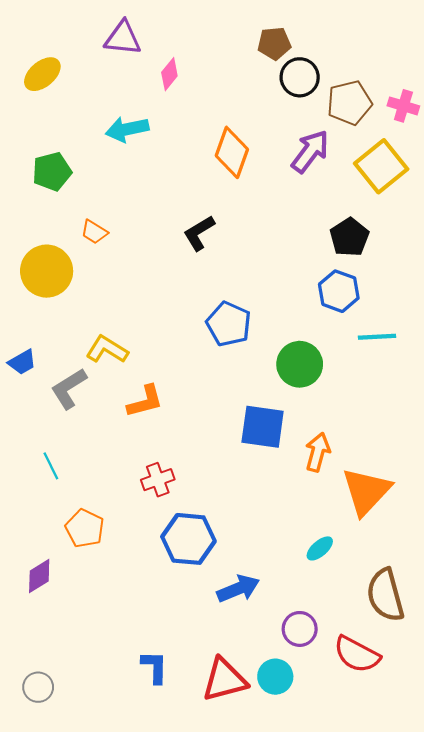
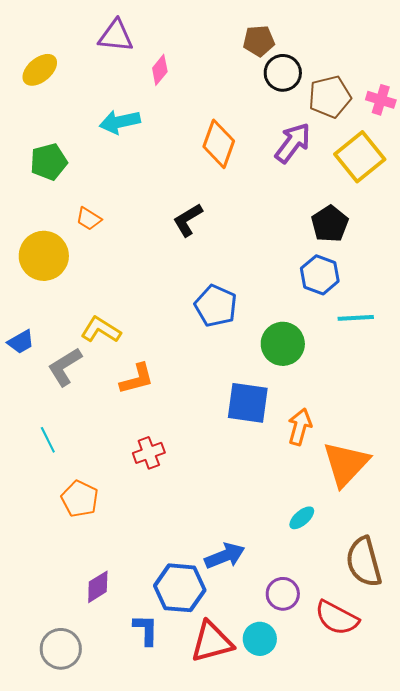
blue hexagon: (188, 539) -> (180, 588), moved
purple diamond: (39, 576) -> (98, 587), moved
gray circle: (38, 687) -> (61, 649), moved, size x1.4

